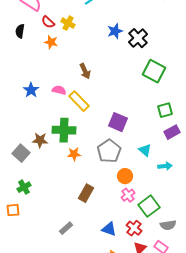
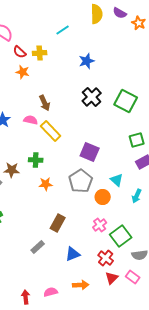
yellow cross: (68, 23) -> (40, 53), turned -32
black cross: (138, 38) -> (92, 97), moved
brown arrow: (85, 71) -> (45, 103), moved
green cross: (64, 130) -> (36, 160), size x0.6
cyan arrow: (165, 166) -> (137, 196), turned 120
orange circle: (125, 176) -> (103, 197), moved
gray rectangle: (66, 228) -> (38, 247), moved
blue triangle: (109, 229) -> (73, 254), moved, turned -42

